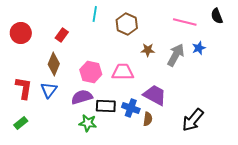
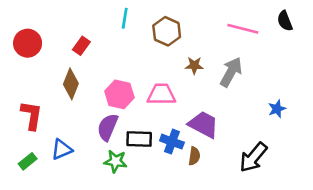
blue star: (199, 48) -> (277, 109), moved
blue triangle: (49, 90) -> (62, 149), moved, turned 30
purple semicircle: (82, 97) -> (108, 127), turned -50

